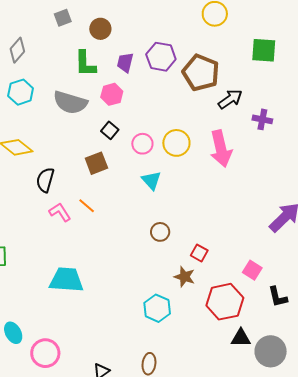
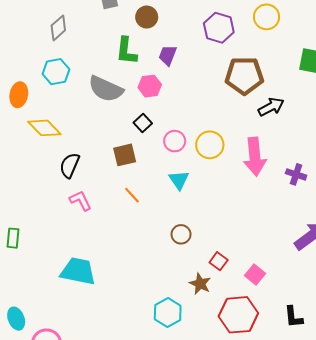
purple hexagon: (161, 57) -> (219, 28), moved
brown pentagon: (201, 73) -> (244, 76), turned -30
purple cross: (262, 119) -> (296, 174), moved
orange line: (87, 206) -> (132, 195), moved
pink square: (252, 270) -> (255, 274), moved

